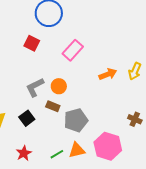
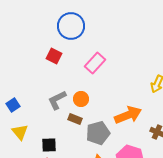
orange arrow: (108, 74) -> (128, 115), moved, size x1.5
black square: (27, 118) -> (49, 145), moved, turned 35

